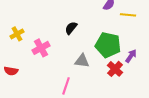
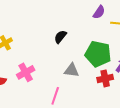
pink cross: (41, 48) -> (26, 72), moved
red cross: (115, 69) -> (105, 78), turned 35

